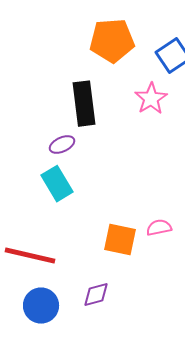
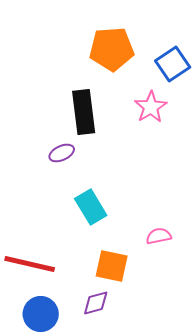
cyan rectangle: (57, 184) -> (91, 207), moved
orange square: (120, 240) -> (112, 266), moved

